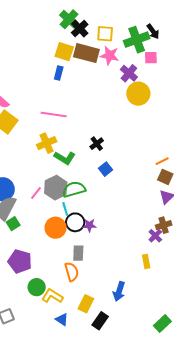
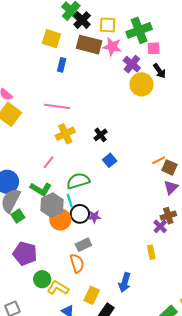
black arrow: (153, 31) -> (159, 71), moved
yellow square: (64, 52) -> (51, 39), moved
yellow cross: (47, 143) -> (65, 134), moved
green L-shape: (65, 158) -> (41, 189), moved
orange line: (162, 161) -> (159, 160), moved
gray hexagon: (56, 188) -> (52, 205), moved
pink line: (36, 193) -> (49, 162), moved
gray rectangle: (78, 253) -> (83, 245), turned 63

